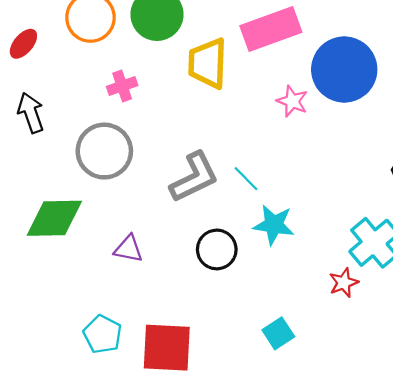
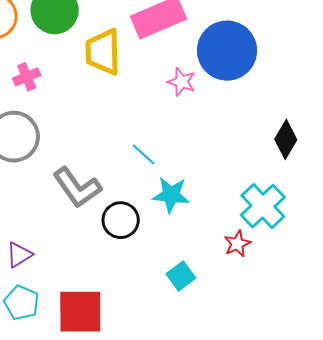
gray L-shape: (194, 177) -> (77, 188), moved, turned 84
purple triangle: (128, 249) -> (19, 255), moved, turned -40
cyan square: (278, 333) -> (181, 276), moved

